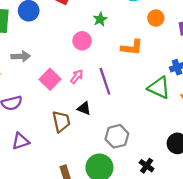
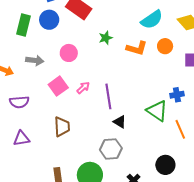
green star: (100, 19) -> (106, 38), moved
pink circle: (82, 41) -> (69, 53), moved
orange L-shape: (132, 47) -> (137, 48), moved
black triangle: (84, 108) -> (120, 122), moved

